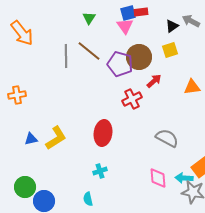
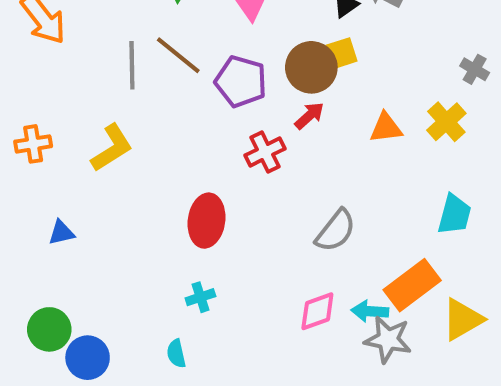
brown circle: (139, 57) -> (311, 67), moved
yellow L-shape: (56, 138) -> (112, 148), moved
gray semicircle: (167, 138) -> (336, 231), turned 100
pink diamond: (158, 178) -> (317, 311), turned 75

